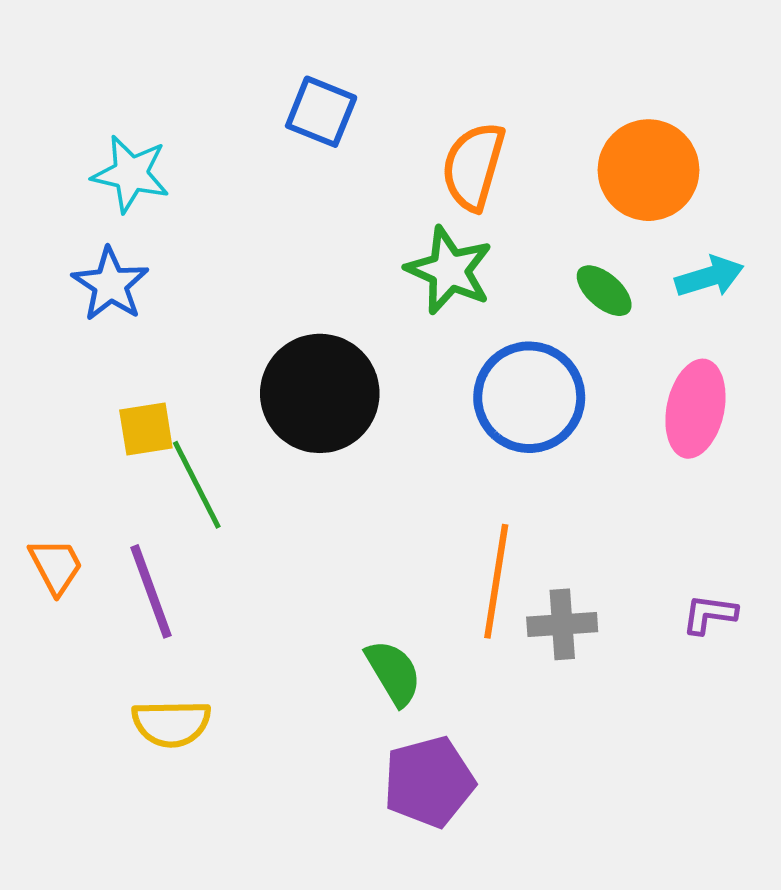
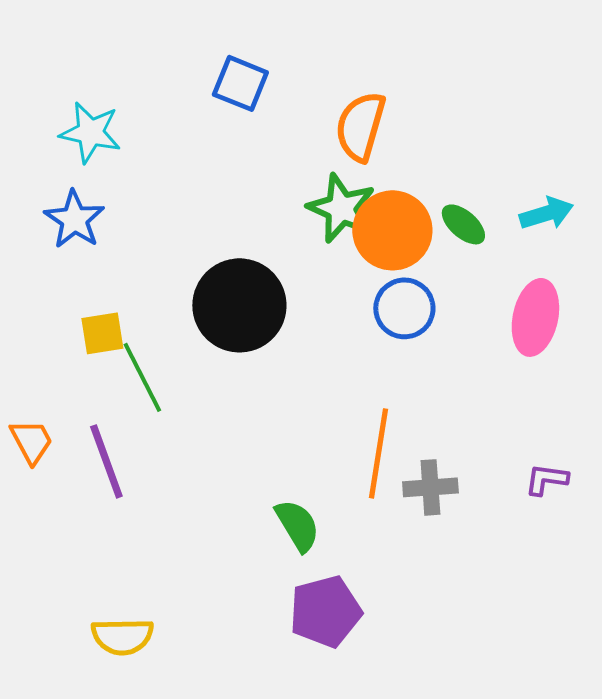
orange circle: (649, 170) -> (392, 230), moved
blue circle: (529, 397) -> (404, 308), size x0.7
yellow semicircle: (171, 723) -> (122, 636), moved

